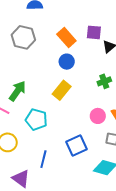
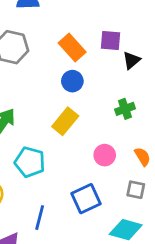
pink circle: (98, 116) -> (105, 155), moved

